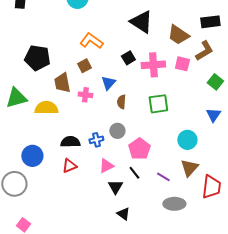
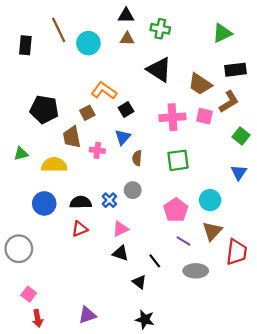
black square: (128, 58) -> (126, 109), moved
brown square: (84, 66) -> (87, 113), moved
green triangle: (16, 98) -> (21, 154), size x0.6
blue cross: (96, 140) -> (109, 200), turned -32
pink pentagon: (139, 149) -> (176, 210), moved
blue circle: (32, 156) -> (44, 203), moved
black line: (134, 173) -> (155, 261), moved
black triangle: (115, 187) -> (120, 253), moved, turned -42

